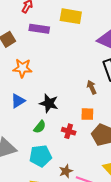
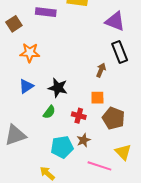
brown arrow: (92, 87) -> (101, 70), turned 48
cyan pentagon: (40, 156) -> (62, 147), moved
brown star: (66, 171) -> (84, 140), moved

